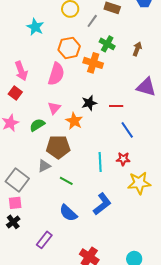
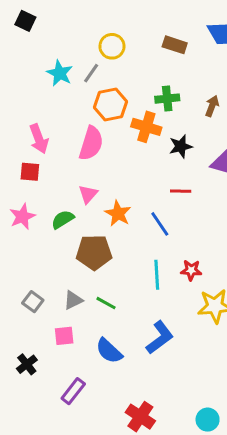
gray line: (92, 21) -> (91, 73), moved
green cross: (107, 44) -> (167, 99), turned -35
red square: (15, 93) -> (30, 172), turned -32
black star: (89, 103) -> (181, 146), moved
blue line: (127, 130) -> (160, 224), moved
gray triangle: (44, 166) -> (73, 300), moved
gray square: (17, 180) -> (33, 302), size x0.6
pink square: (15, 203) -> (64, 336), moved

